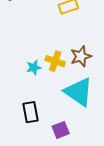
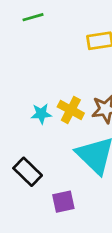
black rectangle: (31, 112) -> (28, 172), turned -45

